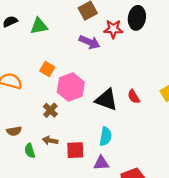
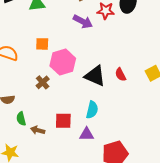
orange square: (47, 69) -> (42, 44), turned -32
brown arrow: (50, 140) -> (38, 130), moved

